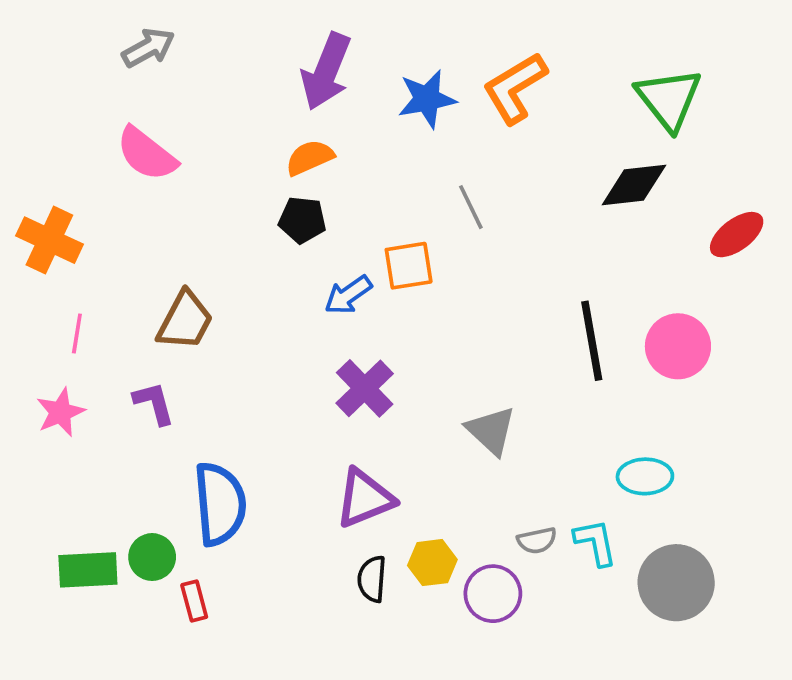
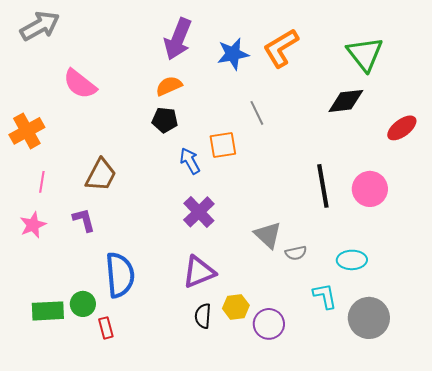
gray arrow: (148, 48) -> (40, 26), moved, size x1.4
orange cross: (49, 240) -> (27, 131), turned 36
blue arrow: (348, 295) -> (190, 161), turned 96
gray semicircle: (537, 541) -> (296, 253), moved

